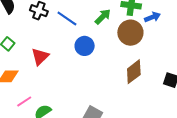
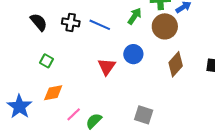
blue circle: (85, 46) -> (133, 54), moved
red triangle: (40, 57) -> (107, 67), moved

